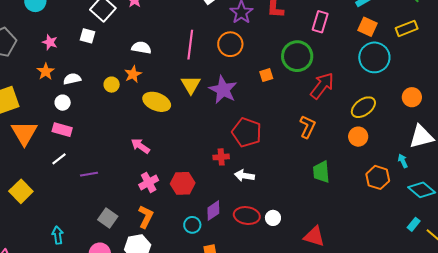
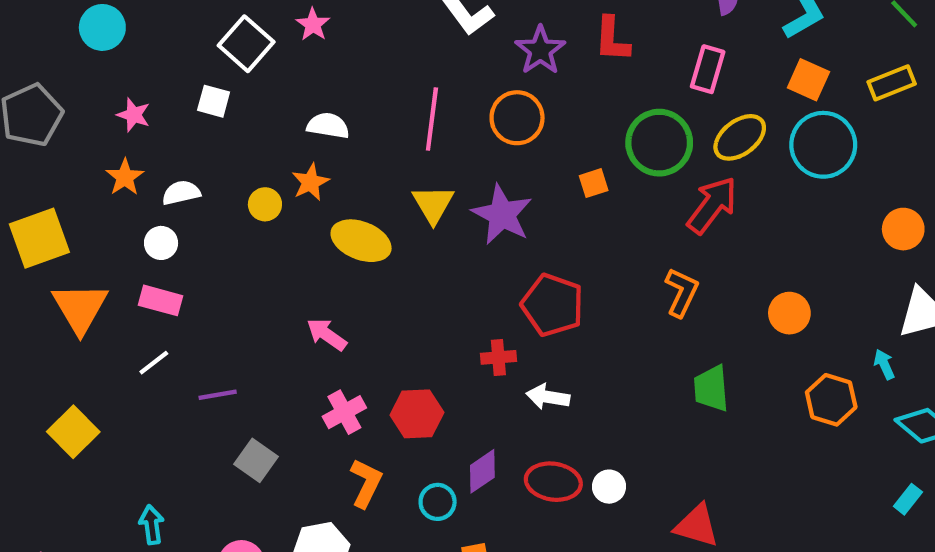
yellow ellipse: (363, 107) -> (740, 137), moved
orange L-shape: (146, 217) -> (366, 483), moved
gray square: (108, 218) -> (256, 460), moved

